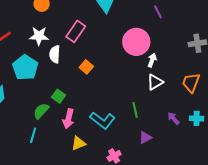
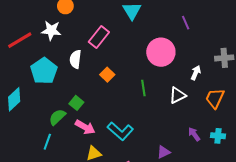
white star: (39, 36) -> (51, 31), moved
white arrow: (152, 60) -> (196, 73), moved
green line: (135, 110) -> (143, 88), moved
pink arrow: (68, 119) -> (85, 127), turned -78

